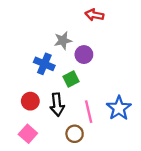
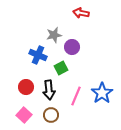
pink line: (89, 112) -> (76, 96), turned 36
brown circle: (75, 134) -> (51, 115), moved

